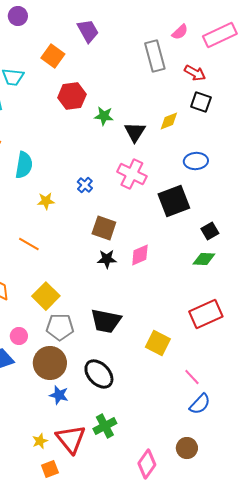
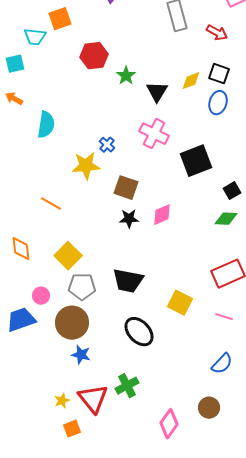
orange square: (53, 56) -> (60, 19), moved, turned 35
black square: (201, 102) -> (219, 74), moved
green star: (104, 116) -> (126, 76), turned 30
blue ellipse: (196, 161) -> (218, 103), moved, turned -70
yellow star: (46, 201) -> (86, 166), moved, size x1.6
black ellipse: (99, 374) -> (139, 332), moved
pink line: (192, 377) -> (224, 317), moved, turned -30

